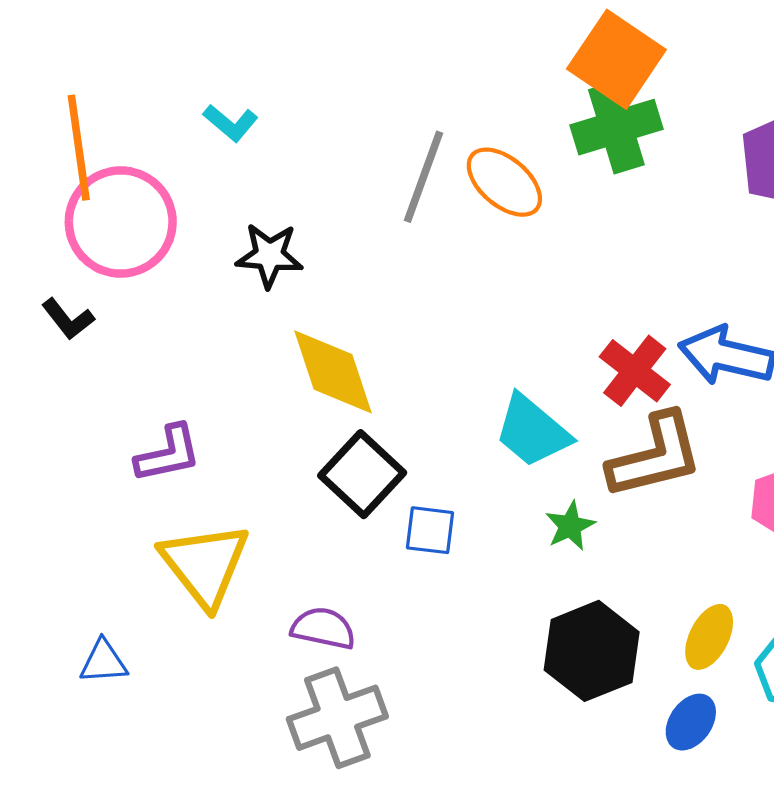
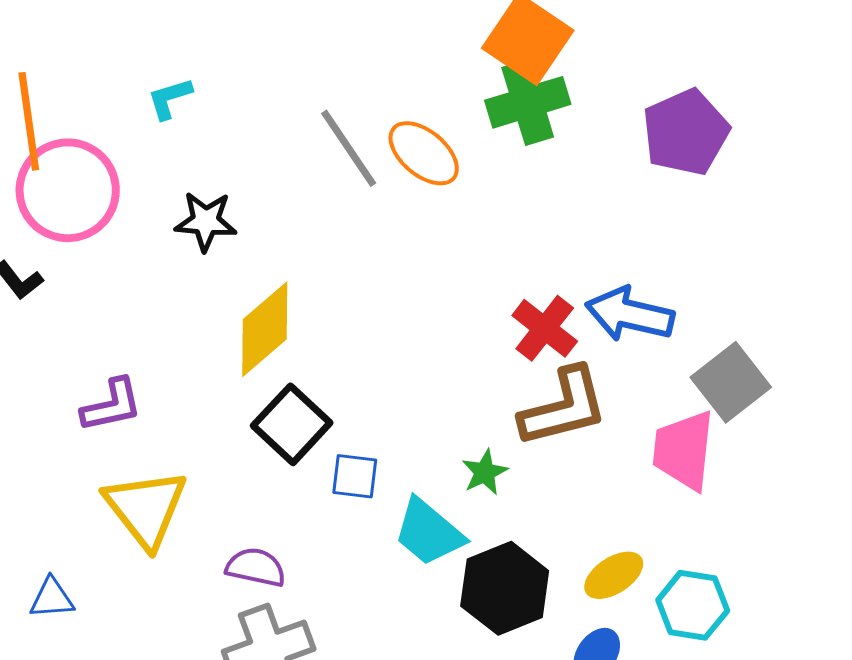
cyan L-shape: (231, 123) -> (170, 98), turned 123
gray line: (424, 177) -> (349, 148), turned -54
yellow diamond: (333, 372) -> (265, 329), turned 68
cyan trapezoid: (532, 431) -> (429, 532), moved
yellow ellipse: (709, 637) -> (614, 575), turned 30

